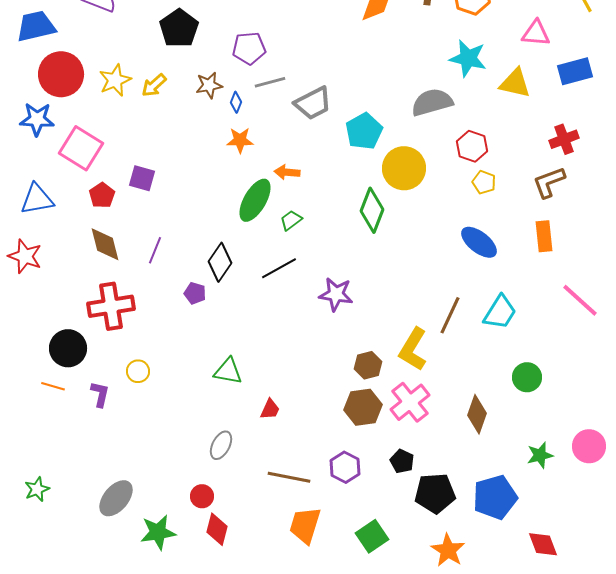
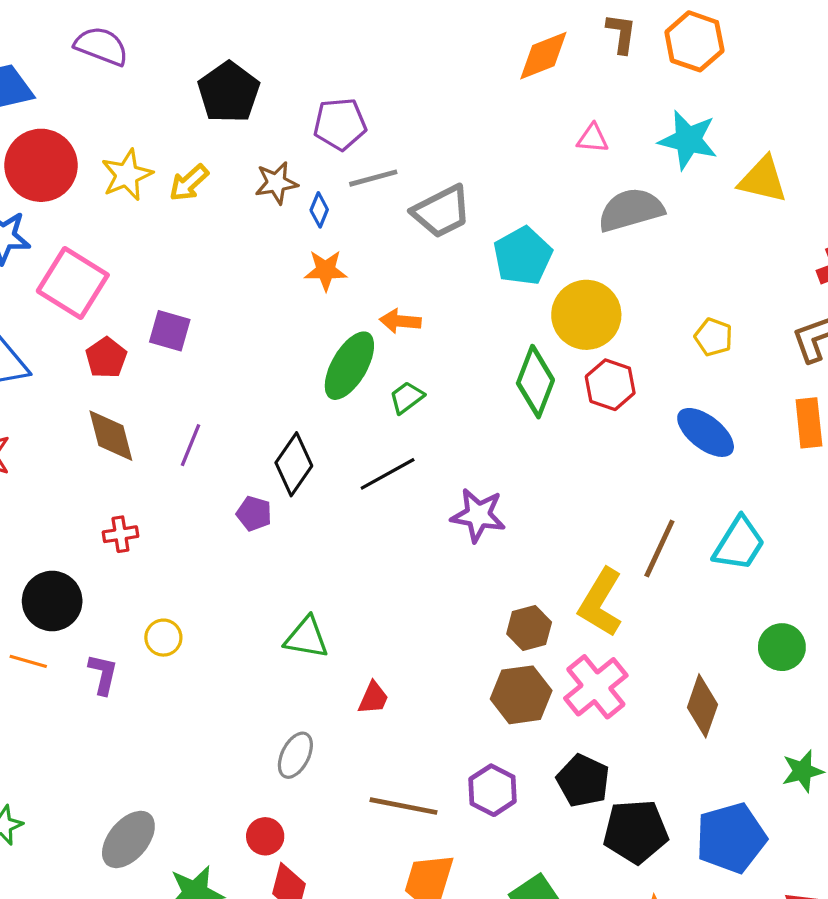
pink triangle: (536, 33) -> (593, 138), moved, size x0.7
red hexagon: (472, 146) -> (610, 385), moved
red cross: (111, 306) -> (120, 534), size x0.5
black pentagon: (402, 461) -> (583, 781), size x1.4

